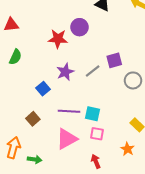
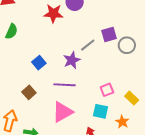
purple star: (65, 72) -> (72, 60), moved
gray circle: (133, 80) -> (127, 45), moved
cyan square: (93, 114) -> (100, 111), moved
pink square: (97, 134) -> (107, 90), moved, turned -32

